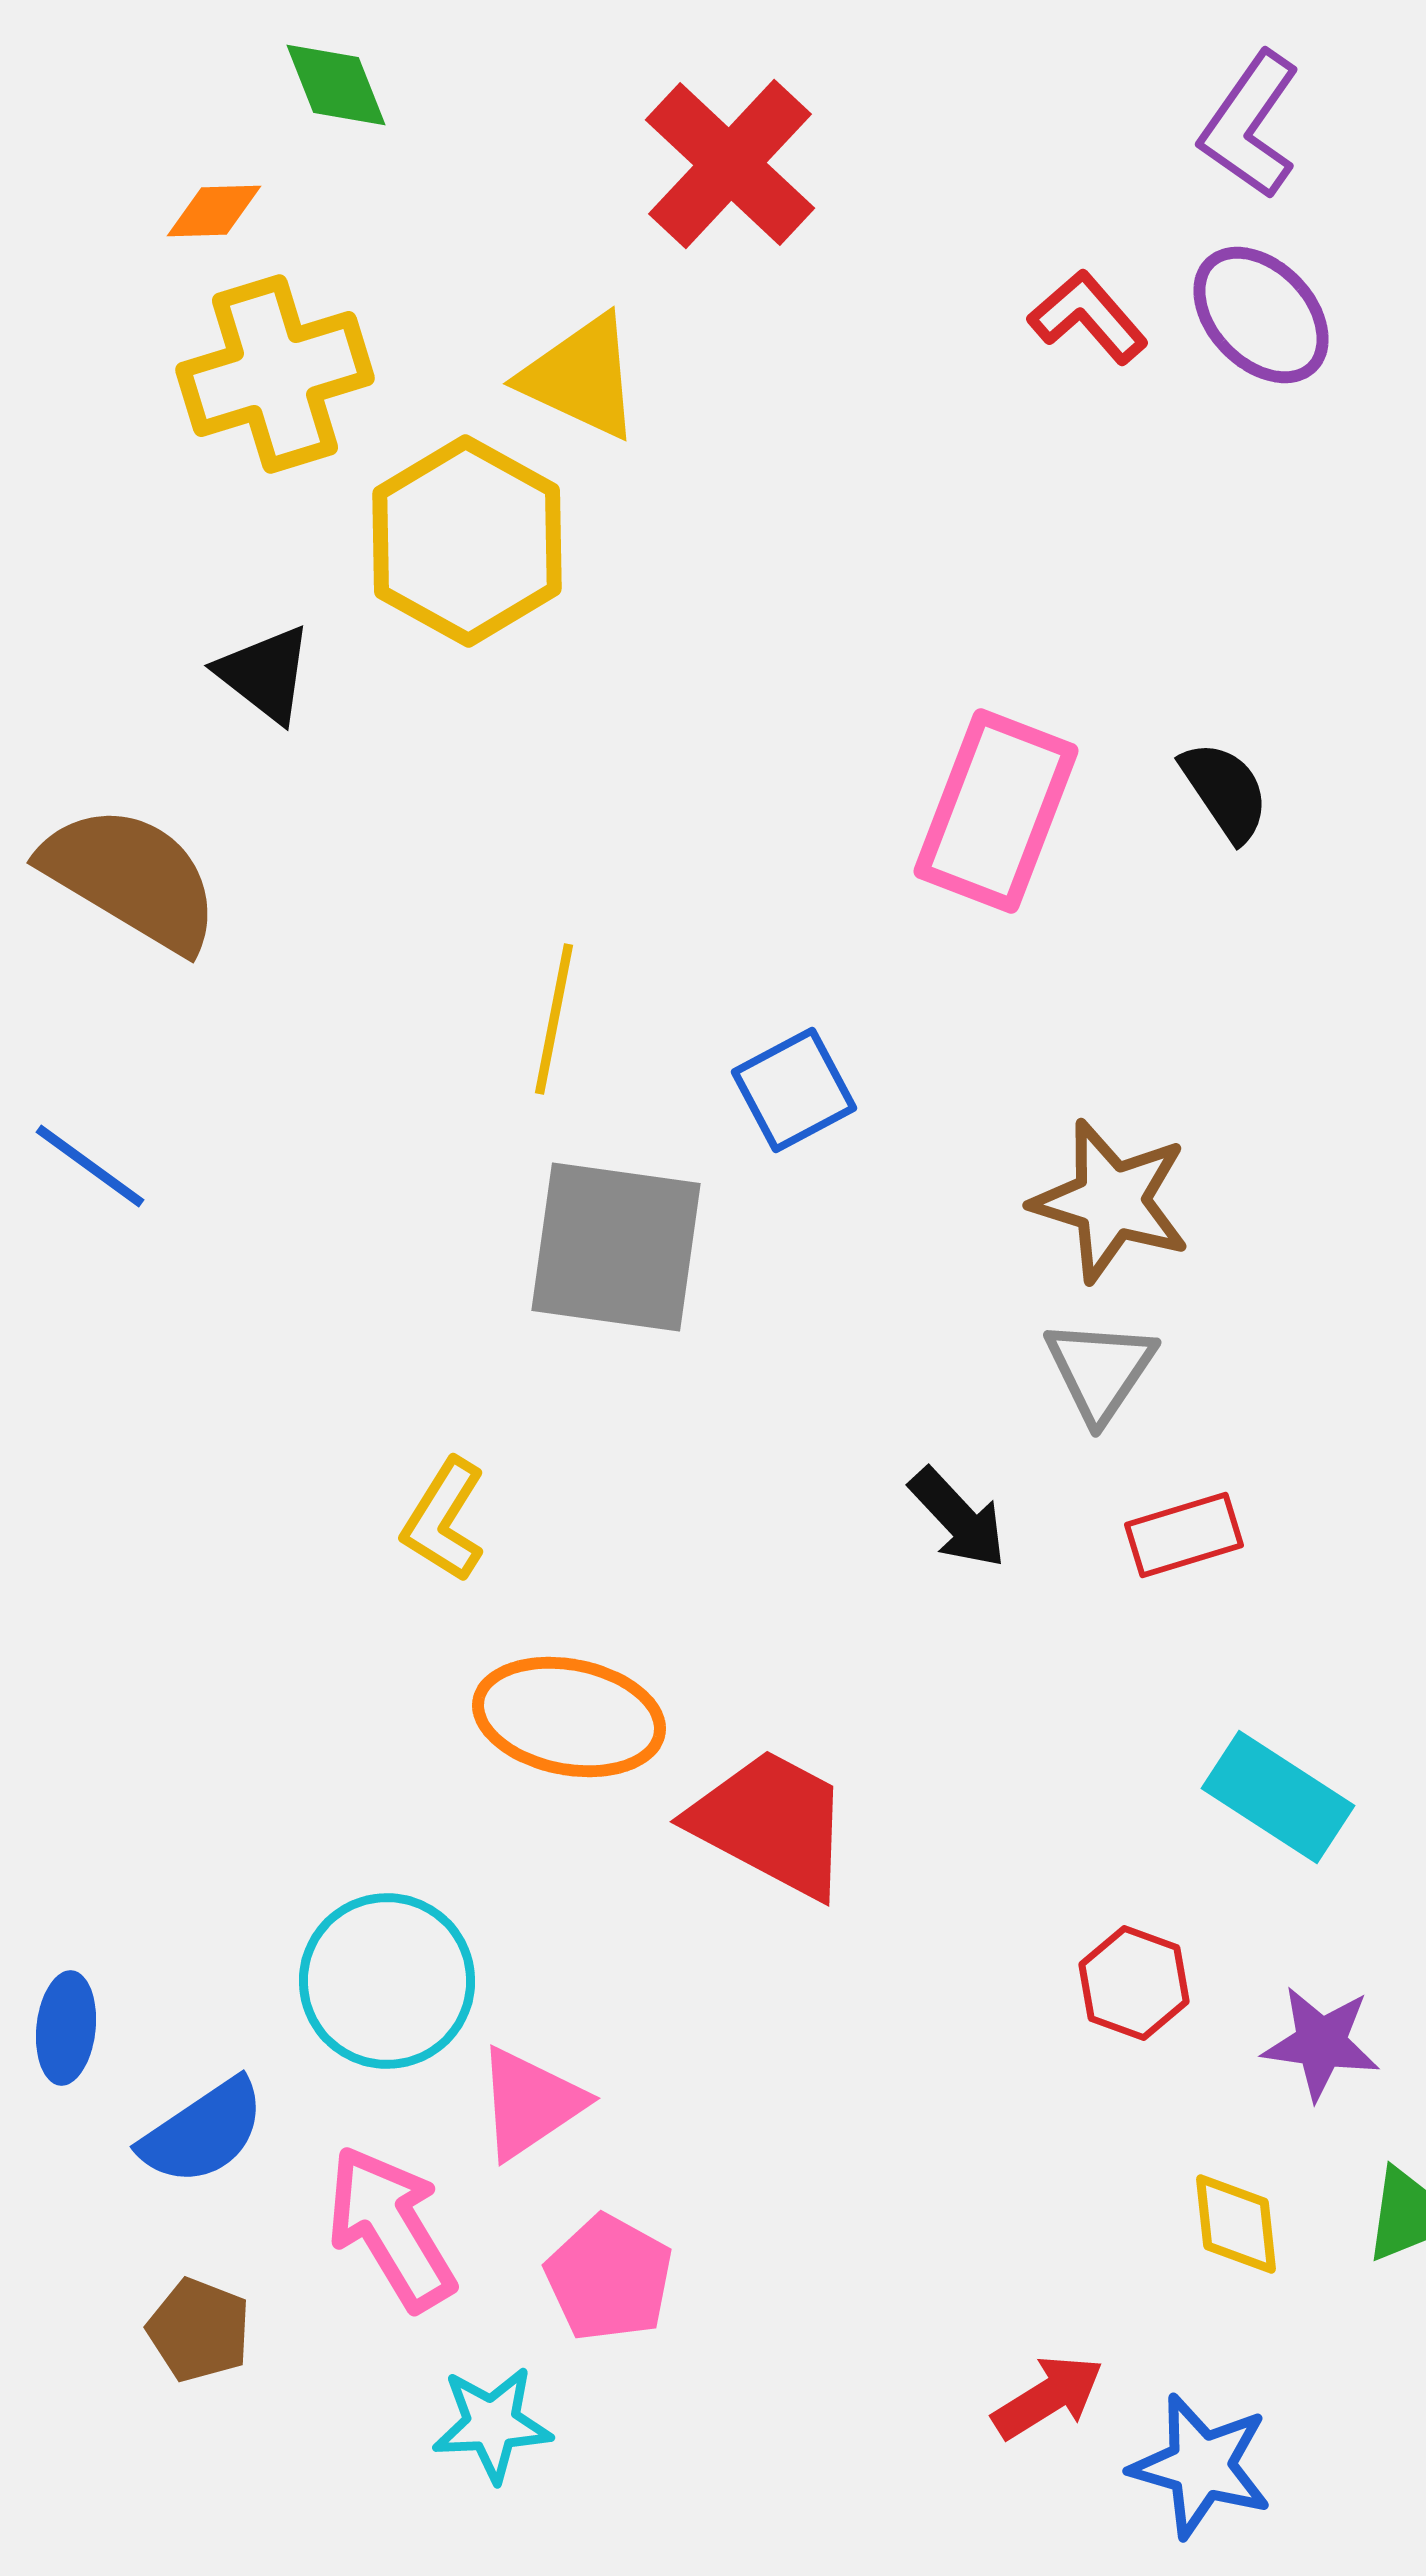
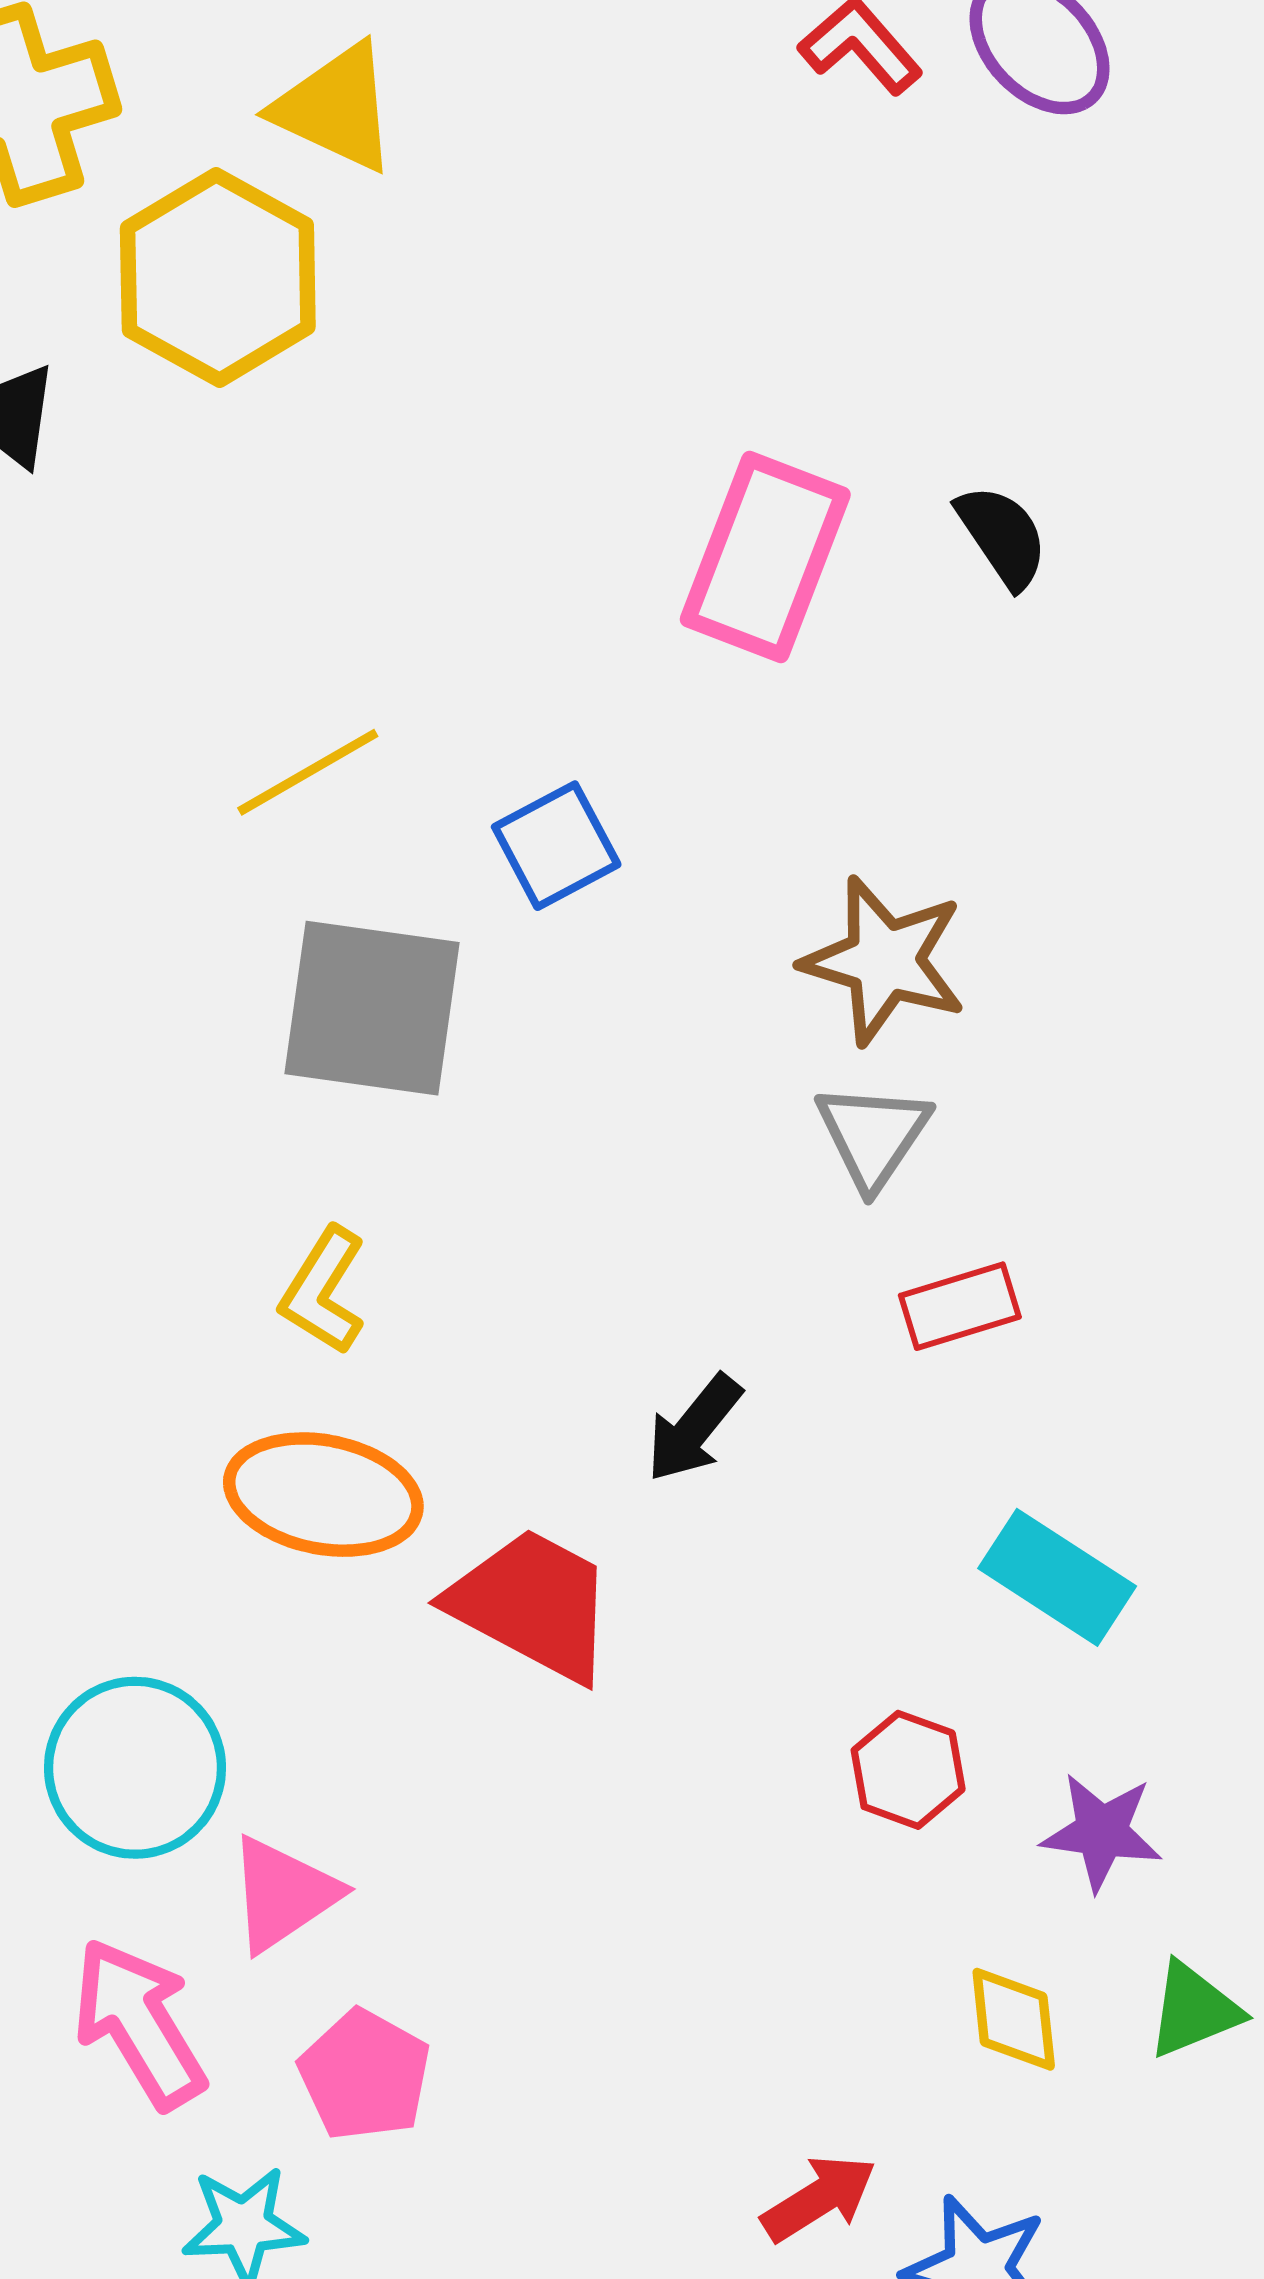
yellow line: (554, 1019) -> (308, 772), turned 49
black arrow: (958, 1518) -> (694, 1428), moved, turned 82
yellow L-shape: (444, 1520) -> (323, 1291), moved

